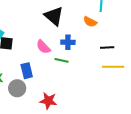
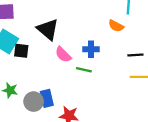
black triangle: (54, 16) -> (48, 29), moved
blue rectangle: (27, 71) -> (47, 98), moved

